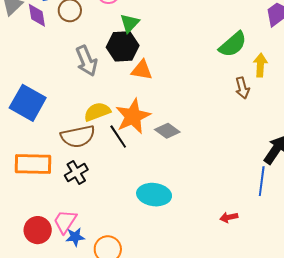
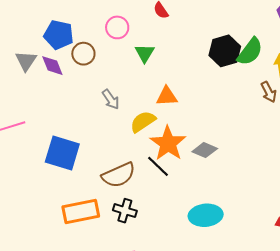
black hexagon: (123, 46) -> (225, 51), moved
gray arrow: (87, 61) -> (111, 99), size x0.7
yellow semicircle: (97, 112) -> (143, 122), moved
black cross: (76, 173) -> (125, 211), turned -30

